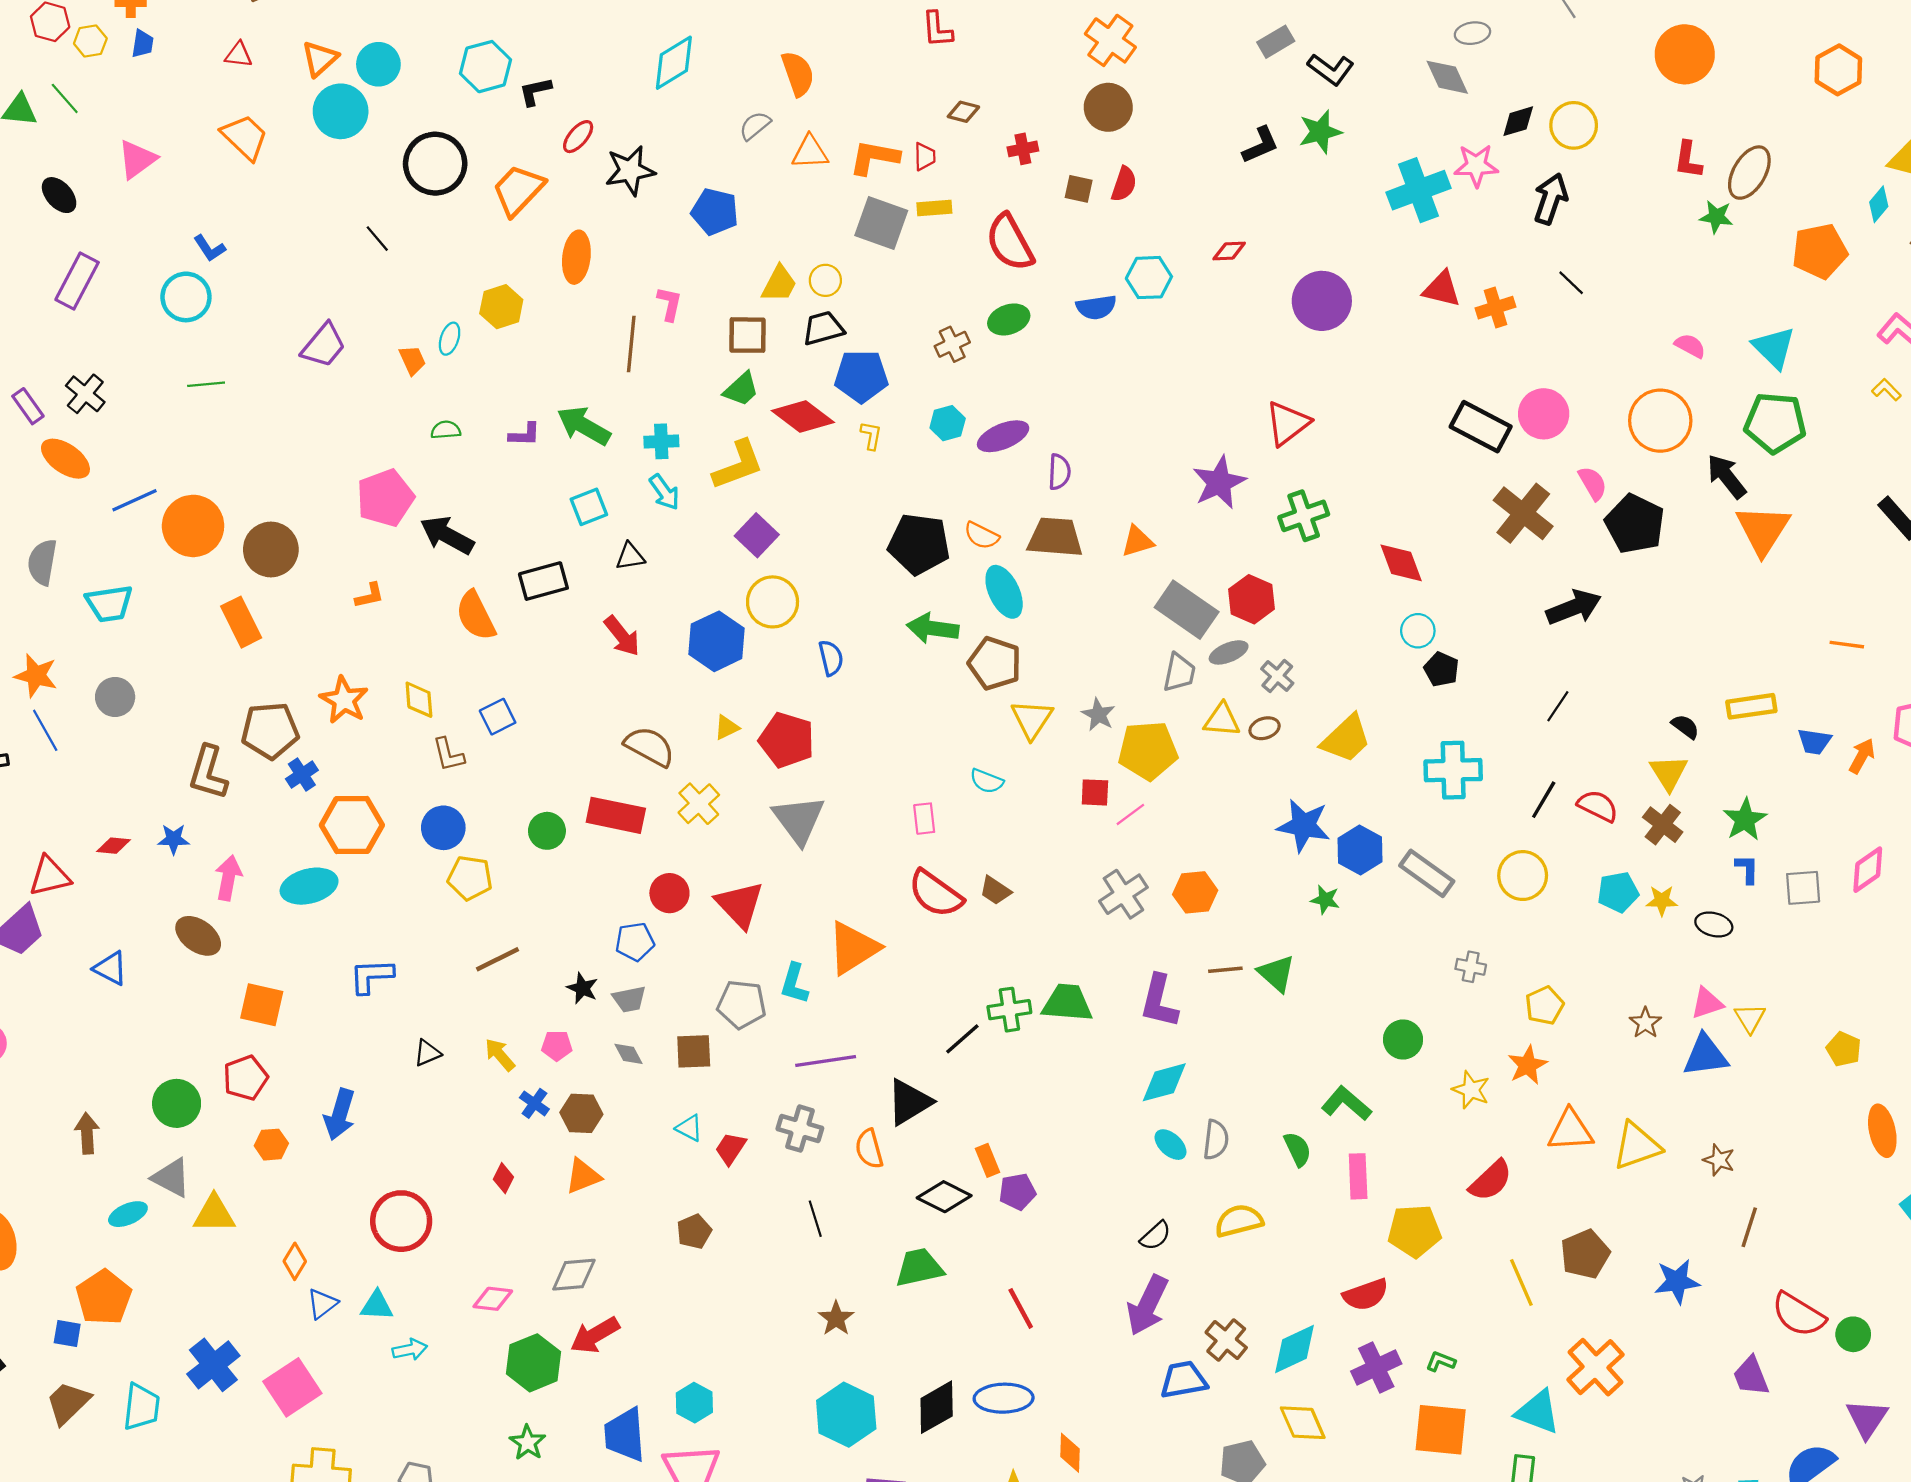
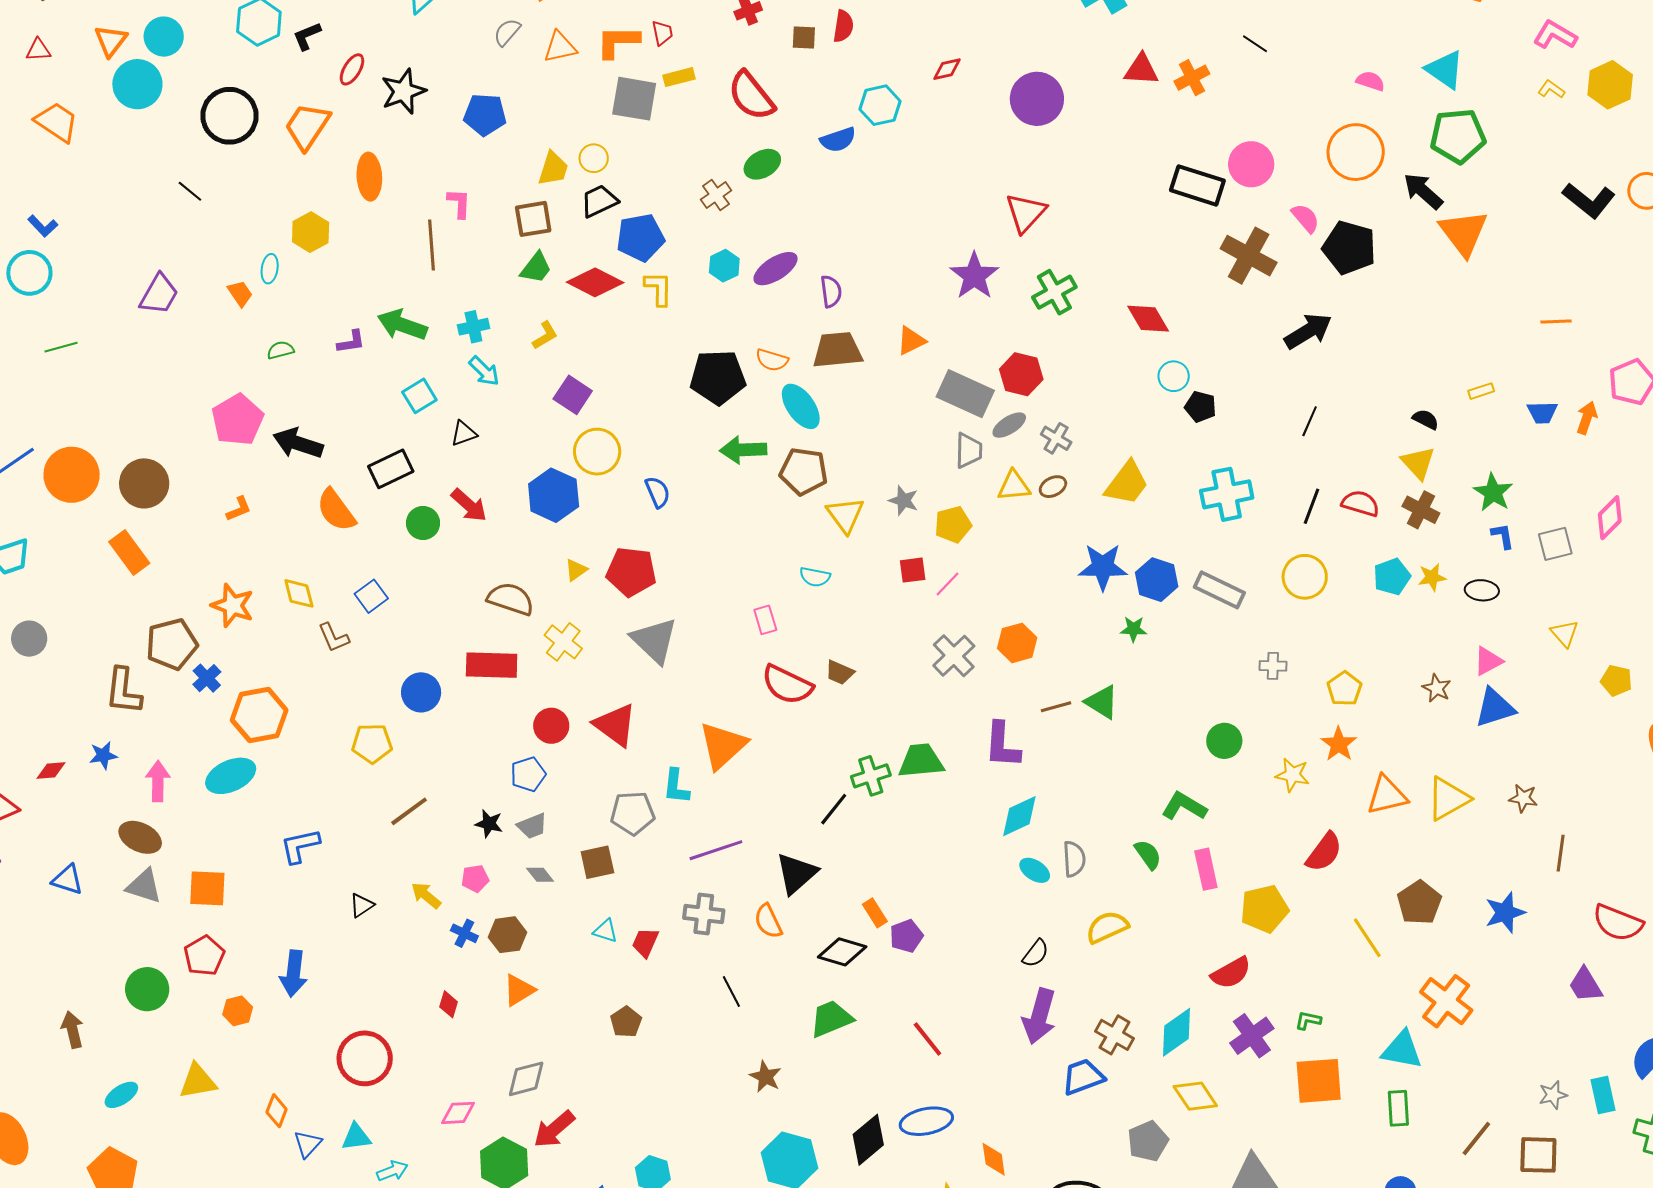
yellow L-shape: (871, 436) -> (659, 289), size x1.4
yellow L-shape: (738, 465) -> (545, 335), size x0.6
yellow rectangle: (1751, 706) -> (1481, 391), size x0.6
yellow pentagon: (1148, 751) -> (953, 525), size x0.7
blue circle: (443, 828) -> (421, 692), moved
green circle: (547, 831) -> (423, 523), moved
yellow triangle: (1750, 1018) -> (1565, 633), moved
gray triangle: (171, 1178) -> (144, 886), moved

